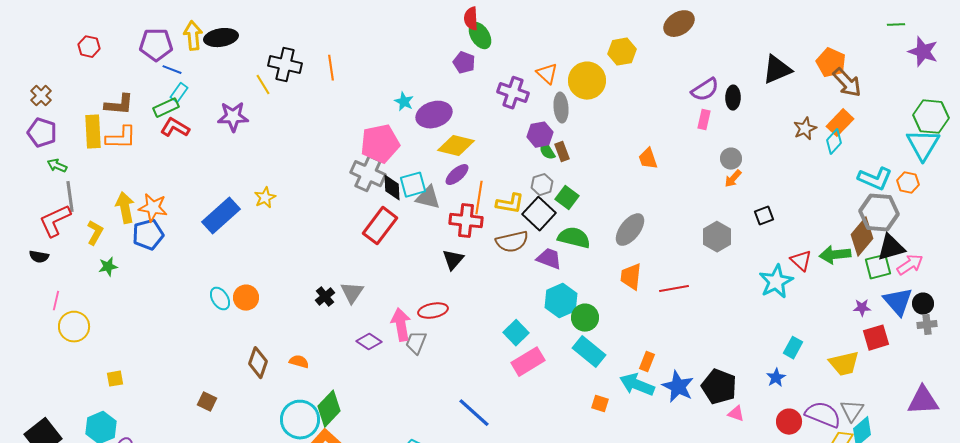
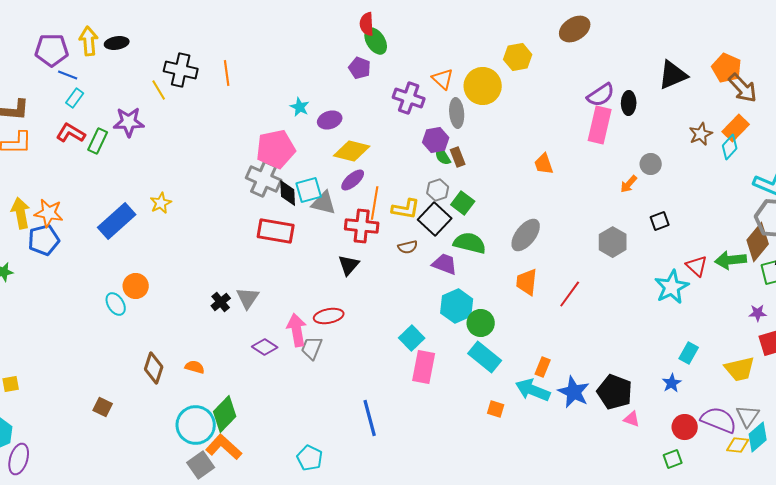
black ellipse: (221, 38) -> (117, 43), size x0.7
green rectangle: (166, 108) -> (98, 141), moved, turned -40
purple ellipse: (434, 115) -> (330, 120), size x0.7
pink rectangle: (704, 120) -> (600, 125), size x1.8
gray circle: (731, 159) -> (651, 164), moved
red rectangle: (380, 226) -> (276, 231), turned 63
brown semicircle: (512, 242) -> (408, 247), size x0.6
red line: (674, 289) -> (570, 294), turned -44
orange circle: (246, 298) -> (136, 286), moved
pink rectangle: (528, 362) -> (424, 367), turned -48
blue line: (474, 413) -> (370, 418), turned 33

